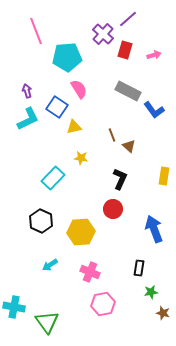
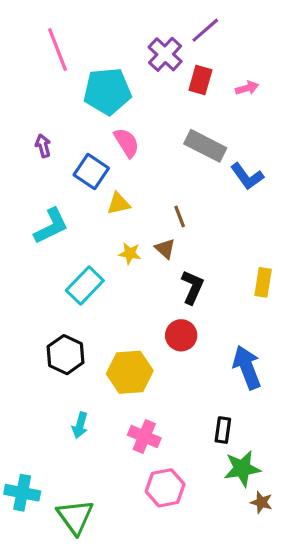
cyan L-shape: (28, 119) -> (51, 226), moved
brown triangle: (129, 146) -> (165, 249), moved
cyan arrow: (50, 265) -> (80, 425), turned -42
green star: (151, 292) -> (242, 469), size x1.6

